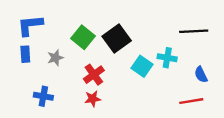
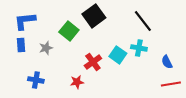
black line: (194, 31) -> (143, 21), moved, turned 55
black square: (117, 39) -> (94, 16), moved
red cross: (94, 75) -> (93, 62), moved
red line: (191, 101) -> (171, 84), moved

